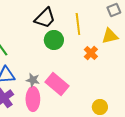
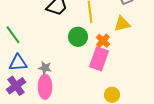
green circle: (54, 40) -> (78, 37), moved
pink rectangle: (57, 84) -> (99, 59), moved, turned 70

